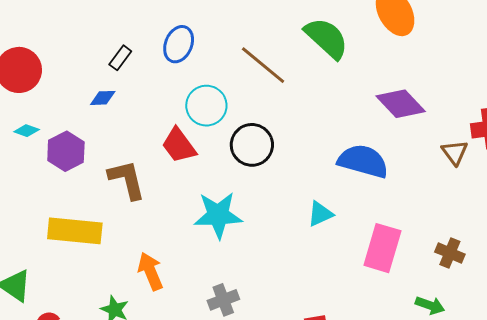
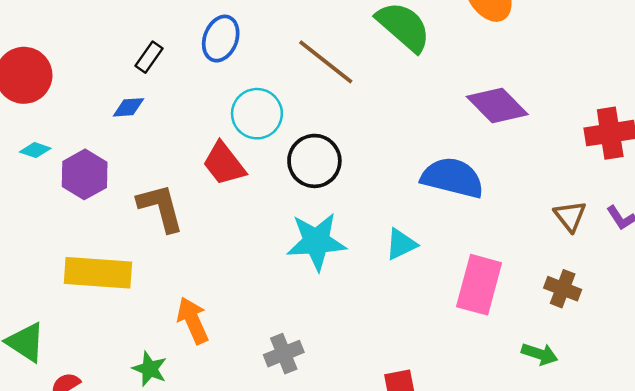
brown triangle: (455, 153) -> (570, 216), moved
cyan star: (218, 215) -> (316, 242), moved

